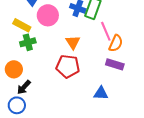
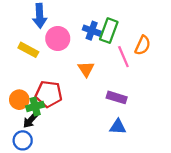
green cross: (28, 42) -> (35, 106), moved
orange semicircle: (116, 43) -> (143, 45), moved
purple rectangle: (115, 64) -> (117, 97), moved
red pentagon: (68, 66) -> (49, 94), moved

